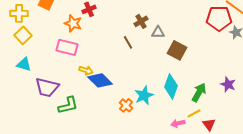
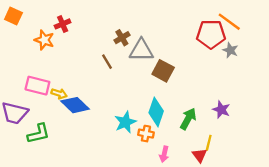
gray triangle: (158, 32) -> (141, 50), size x1.6
pink rectangle: (67, 47) -> (37, 86), moved
orange cross: (126, 105) -> (146, 134), moved, turned -32
yellow line: (194, 113) -> (209, 143), moved, turned -48
pink arrow: (178, 123) -> (164, 154), turned -64

